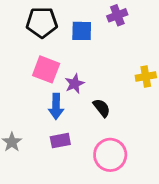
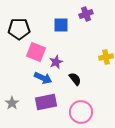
black pentagon: (42, 22) -> (19, 29), moved
blue arrow: (56, 106) -> (43, 78), turned -66
purple rectangle: (60, 141) -> (46, 102), size x1.5

